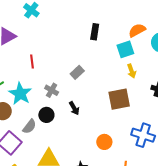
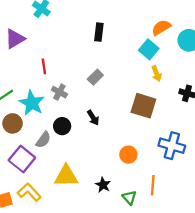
black rectangle: (95, 32) -> (99, 32), moved
cyan square: (125, 49) -> (149, 49), turned -30
gray cross: (52, 90) -> (59, 92), moved
brown square: (119, 99) -> (143, 106), turned 30

